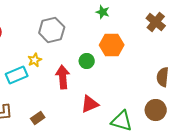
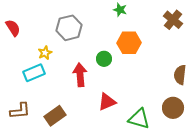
yellow star: (35, 60) -> (45, 53), moved
brown rectangle: (38, 118) -> (55, 116), size x1.5

